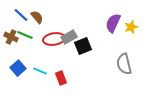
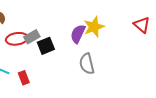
purple semicircle: (113, 23) -> (78, 34), moved
yellow star: (131, 27) -> (94, 27), size x1.5

